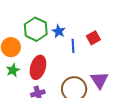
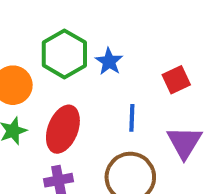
blue line: (73, 46) -> (132, 118), moved
purple triangle: (99, 80) -> (184, 142), moved

